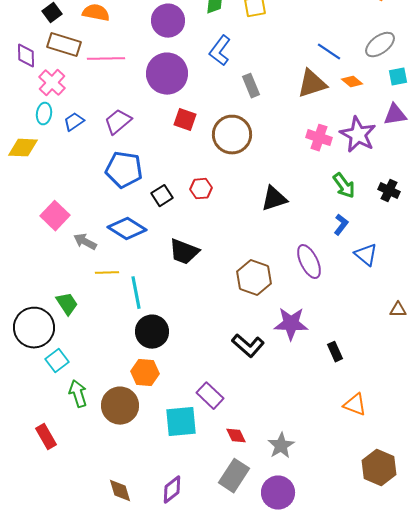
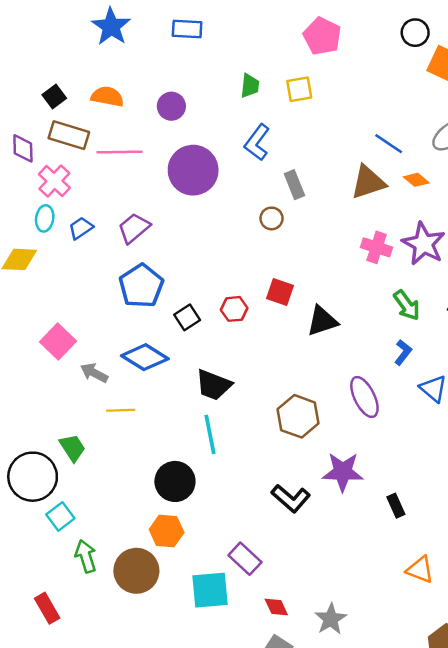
purple circle: (168, 21) -> (171, 106), moved, size x0.7
red square: (185, 120) -> (280, 292), moved
brown circle: (232, 135) -> (272, 218), moved, size x0.5
blue pentagon: (124, 170) -> (141, 286), turned 30
cyan line: (136, 293) -> (210, 434), moved

